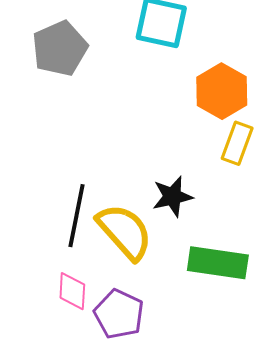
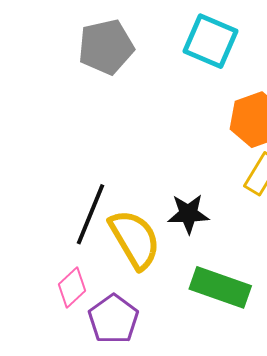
pink diamond: (72, 291) -> (72, 288), turned 33

